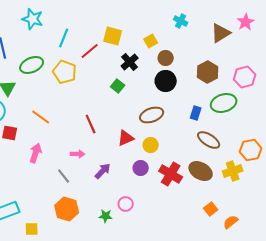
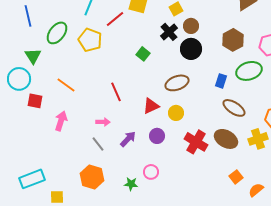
black cross: (130, 62) -> (169, 32), moved
green ellipse: (32, 65) -> (57, 33), turned -30
purple circle: (141, 168) -> (157, 136), moved
gray line: (64, 176) -> (98, 144), moved

